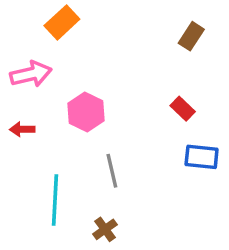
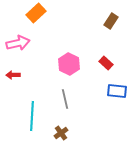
pink hexagon: (86, 112) -> (69, 64), moved

